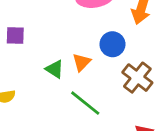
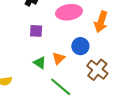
purple square: (15, 36) -> (36, 31), moved

